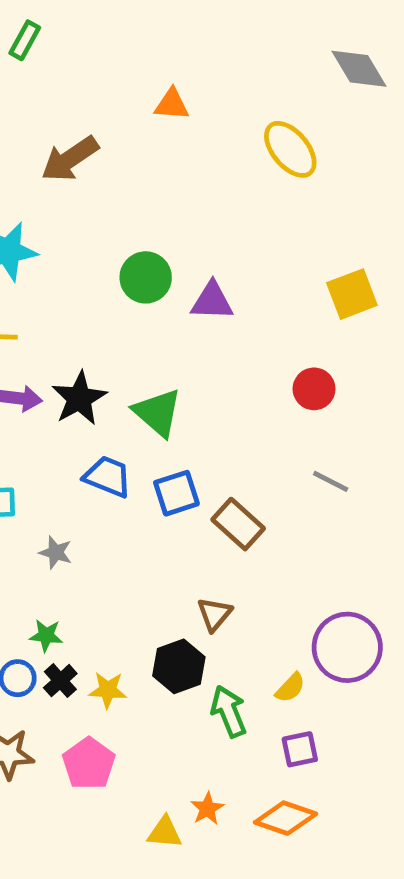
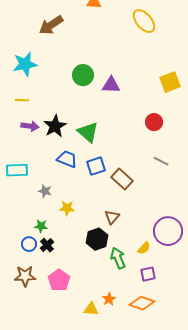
yellow star: (108, 690) -> (67, 208), moved

